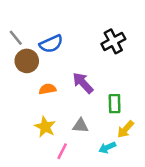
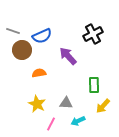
gray line: (16, 38) -> (13, 31), turned -32
purple arrow: (83, 83) -> (68, 56), moved
cyan arrow: (107, 148) -> (78, 121), moved

